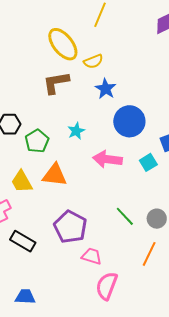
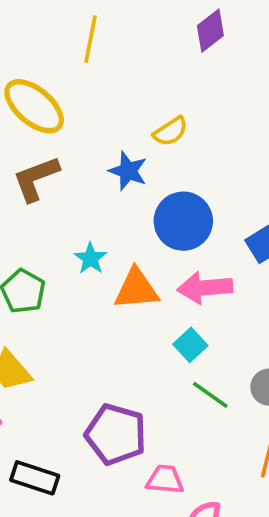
yellow semicircle: (93, 61) -> (170, 131), moved
pink arrow: (107, 159) -> (205, 288), moved
cyan square: (148, 162) -> (190, 345), moved
orange triangle: (55, 175) -> (136, 289), moved

